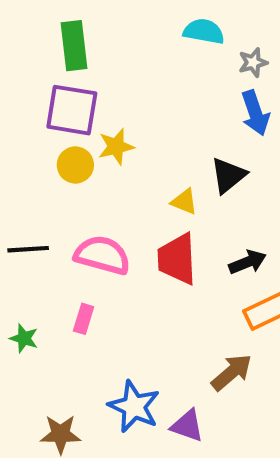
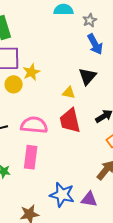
pink rectangle: (84, 319) -> (31, 157), size x1.6

